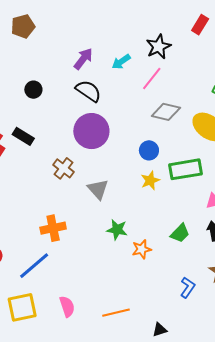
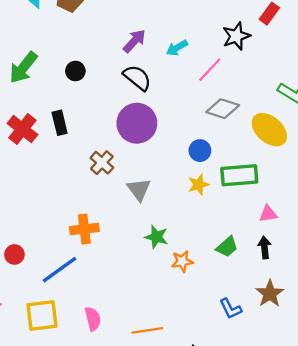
black star: (159, 47) -> (236, 36), moved
black rectangle: (23, 136) -> (60, 123), turned 40
blue L-shape: (188, 287) -> (231, 309), turned 115

